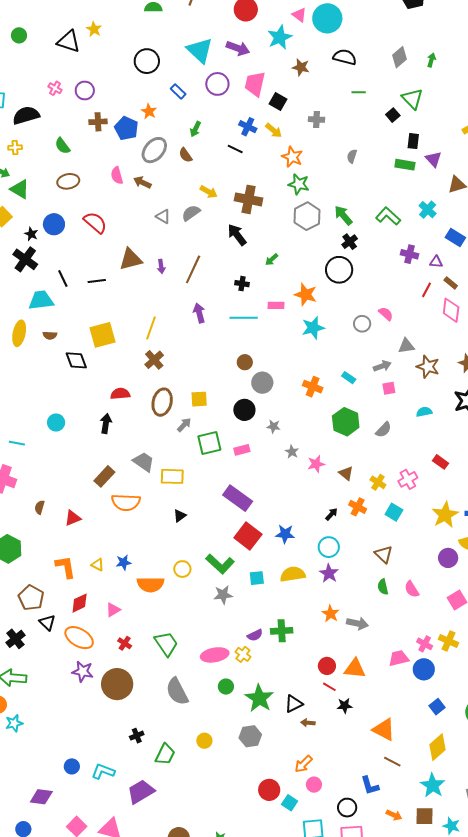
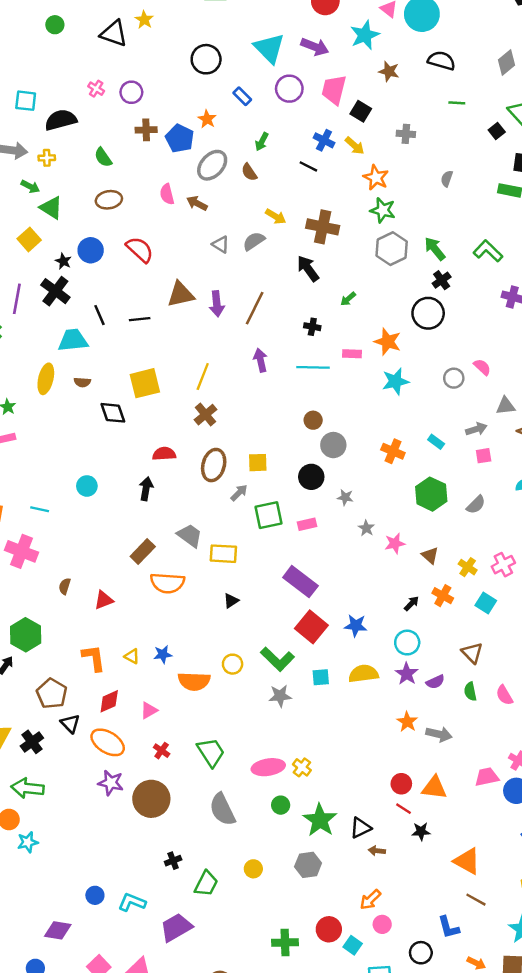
purple arrow: (161, 266) -> (217, 304), size x1.5
green cross: (282, 631) -> (285, 942), moved
purple semicircle: (255, 635) -> (435, 682), moved

